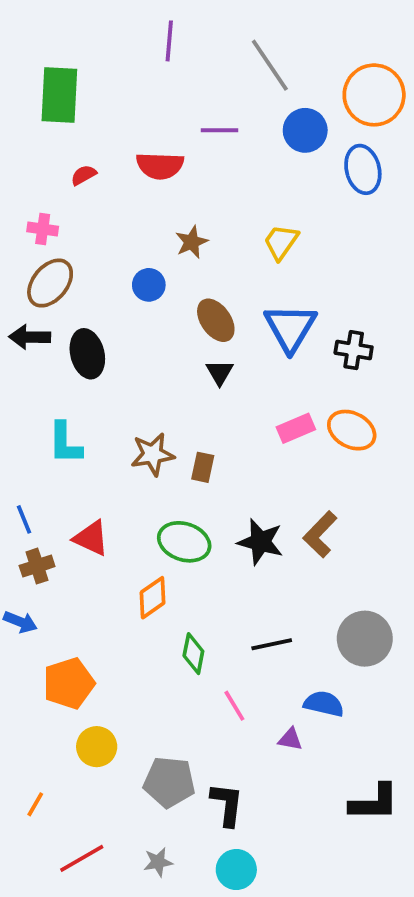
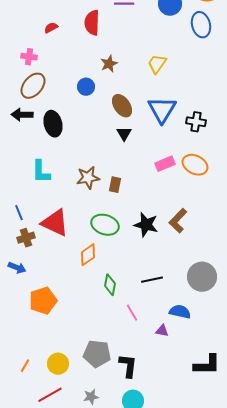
red semicircle: (160, 166) -> (92, 23), turned 90
red triangle: (91, 538) -> (55, 223), size x1.4
yellow circle: (97, 747) -> (58, 364), moved

